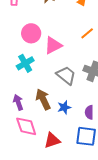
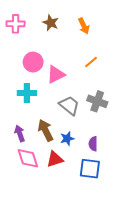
cyan cross: (25, 63) -> (27, 93), turned 30
red triangle: (52, 140) -> (55, 159), moved

